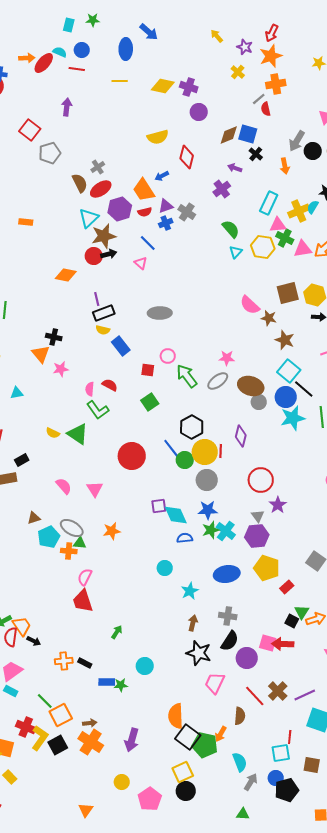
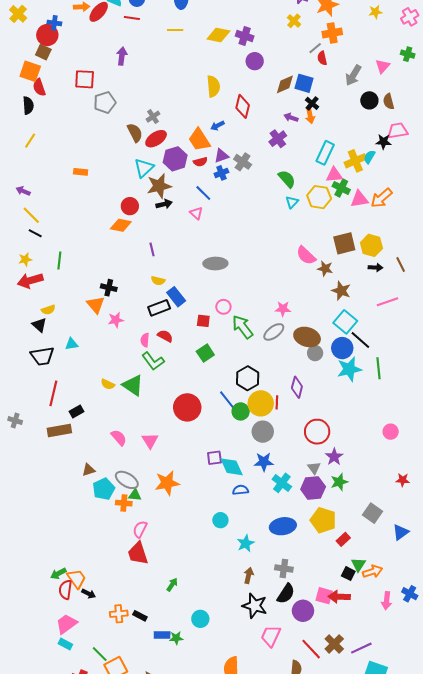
red square: (30, 130) -> (85, 79), turned -35
yellow semicircle: (158, 137) -> (213, 86), turned -80
gray arrow: (297, 141) -> (353, 75), moved
orange arrow: (285, 166) -> (310, 116), moved
red circle: (94, 256) -> (130, 206), moved
black rectangle: (104, 313) -> (159, 308), moved
green star: (211, 530) -> (339, 482), moved
orange star: (112, 531) -> (167, 483), size x1.4

